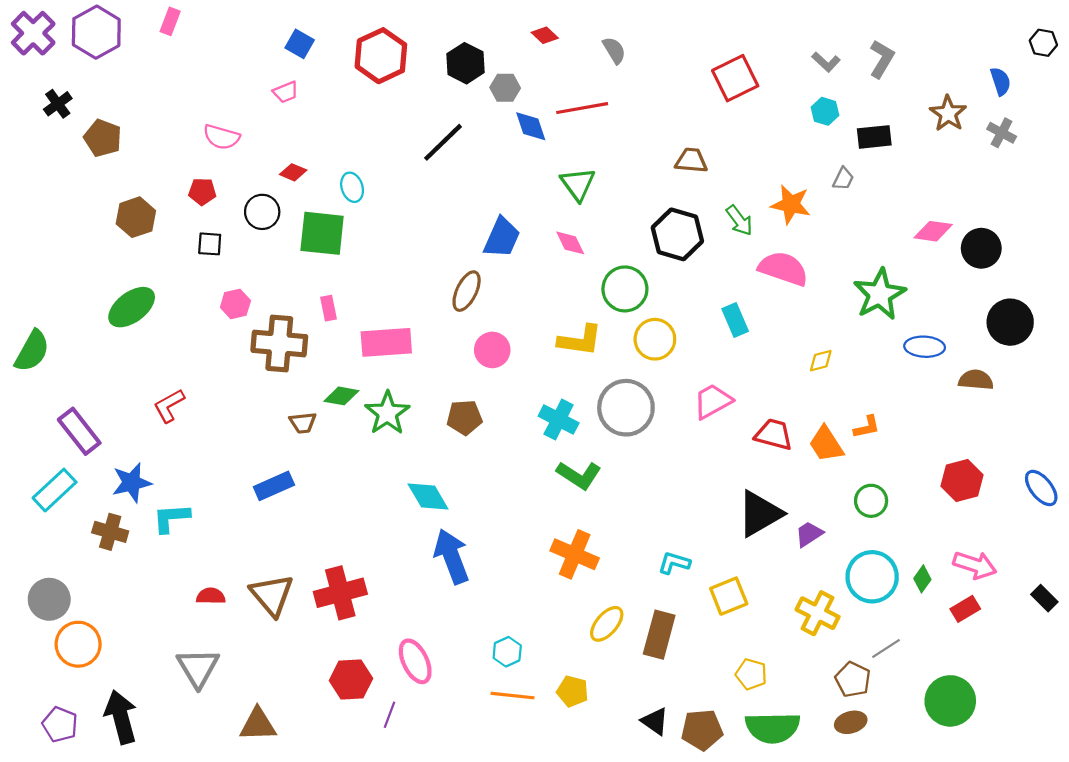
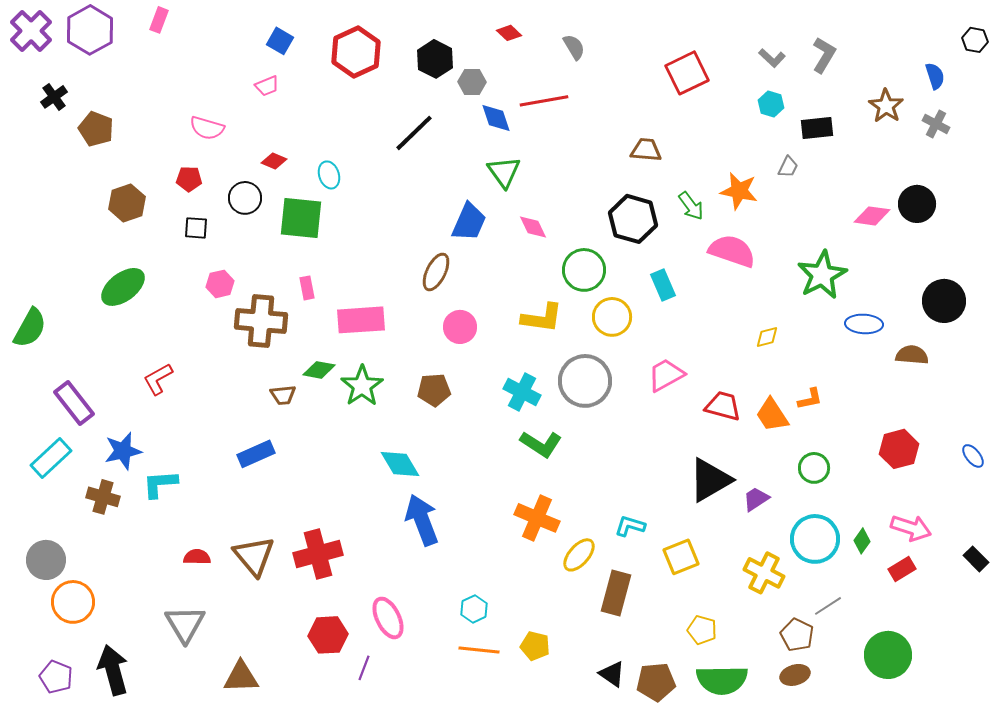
green triangle: (578, 184) -> (504, 172), moved
black circle: (981, 248) -> (917, 204), moved
cyan rectangle: (735, 320) -> (663, 285), moved
blue ellipse: (1041, 488) -> (973, 456), size x0.7
yellow ellipse: (607, 624) -> (579, 555), moved

